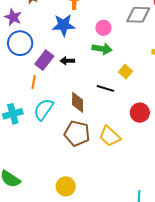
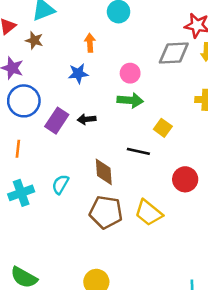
blue star: (64, 25) -> (78, 73), size x0.7
orange line: (34, 82) -> (18, 149), moved
cyan semicircle: (44, 109) -> (60, 184), size x0.7

